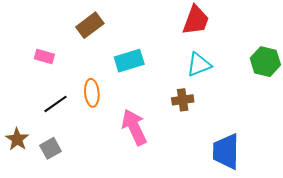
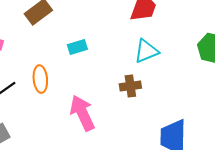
cyan rectangle: (129, 61) -> (77, 47), size x0.7

